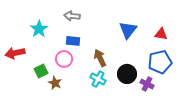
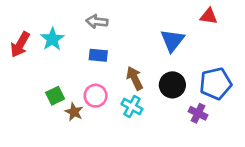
red triangle: (161, 34) -> (209, 16), moved
red arrow: (15, 53) -> (20, 44), moved, turned -48
pink circle: (64, 59) -> (96, 96), moved
black circle: (127, 74) -> (172, 85), moved

